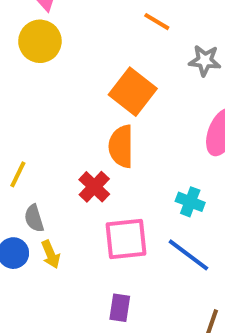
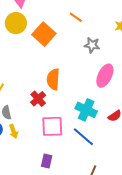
gray star: (205, 61) -> (92, 45), moved
orange square: (133, 92) -> (44, 34), moved
cyan cross: (190, 202) -> (86, 110), size x1.5

